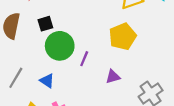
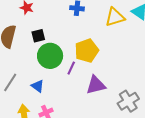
yellow pentagon: (123, 37) -> (87, 51), moved
purple triangle: (113, 77) -> (96, 85), size x1.5

